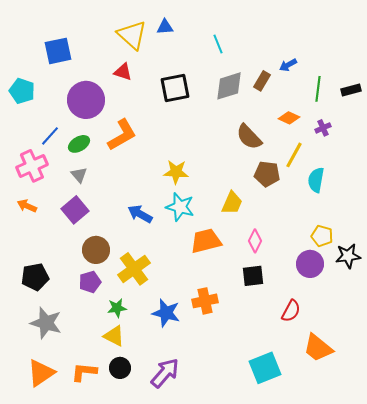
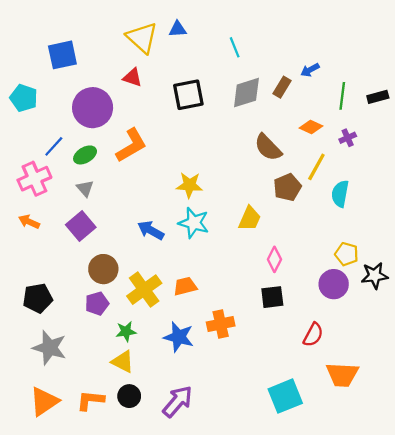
brown pentagon: (267, 174) -> (287, 187), turned -30
orange trapezoid: (206, 241) -> (185, 286), moved, size x0.7
orange trapezoid: (318, 348) -> (342, 375), turned -36

